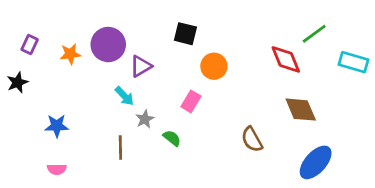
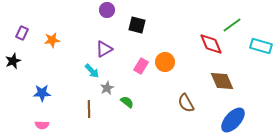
purple circle: (108, 45) -> (107, 10), moved, size x0.6
orange circle: (214, 66) -> (165, 62), moved
pink rectangle: (191, 101) -> (141, 66), moved

